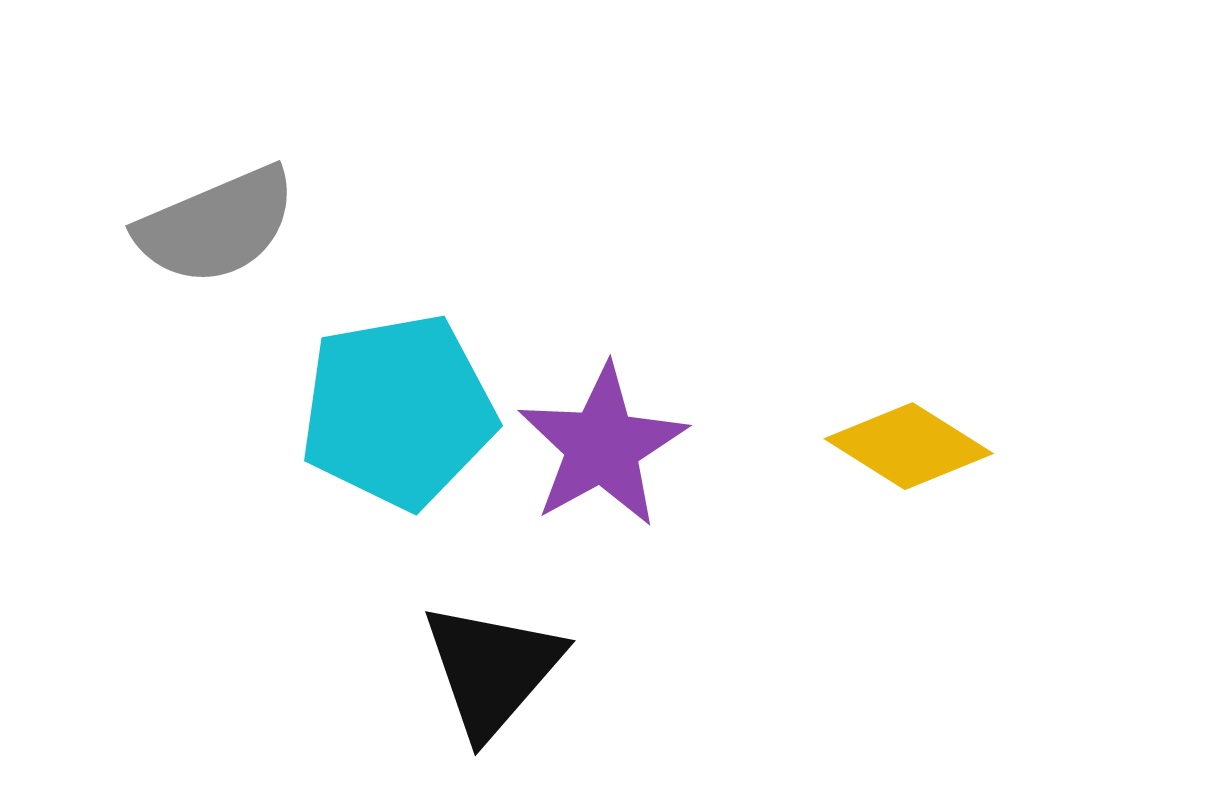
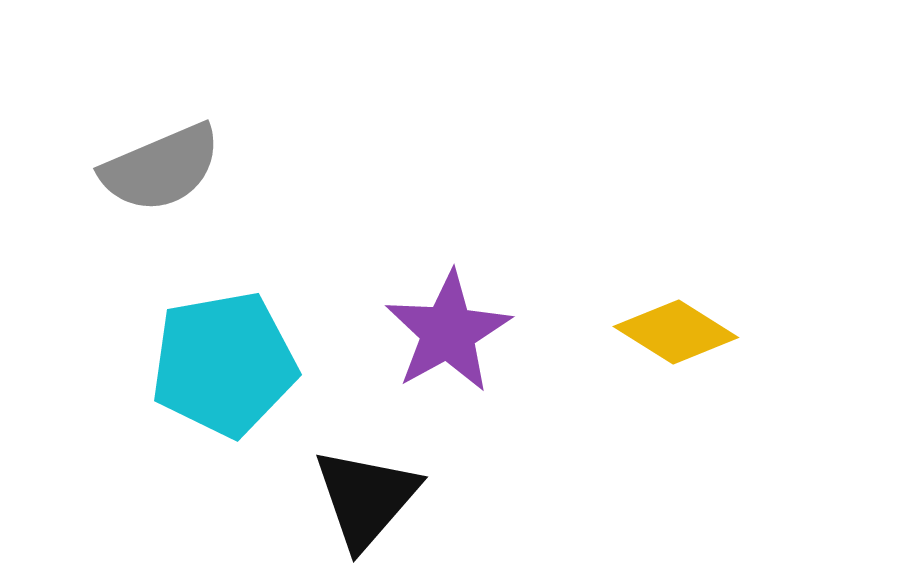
cyan pentagon: (398, 411) -> (224, 364), moved

